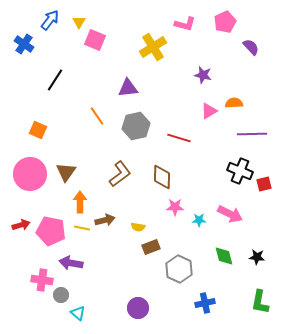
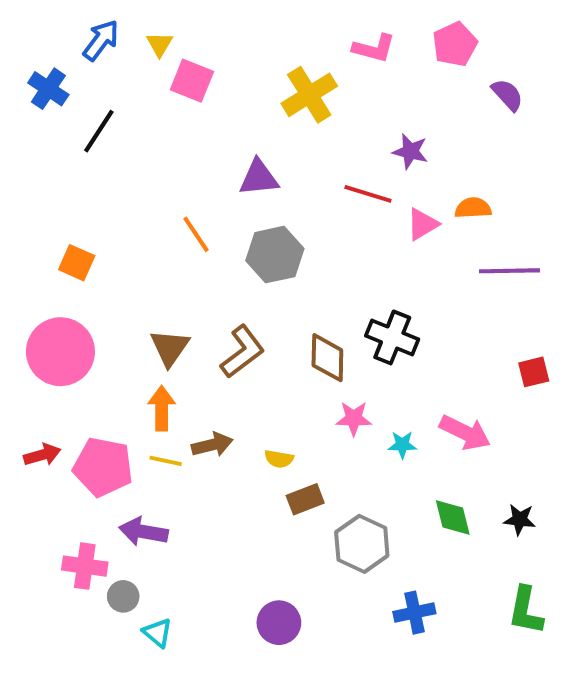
black line: (55, 80) -> (99, 131), moved
red line: (179, 138) -> (368, 194), moved
black cross: (240, 171) -> (392, 338), moved
brown triangle: (66, 172) -> (170, 348), moved

